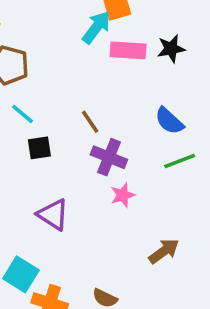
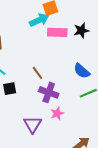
cyan arrow: (96, 27) -> (39, 20), turned 30
purple triangle: (53, 215) -> (33, 124), moved, turned 30

